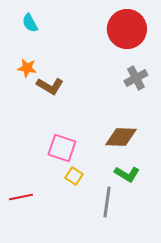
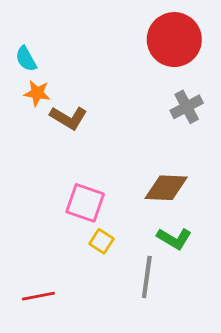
cyan semicircle: (30, 23) -> (26, 59), moved
red line: (21, 197) -> (38, 296), moved

